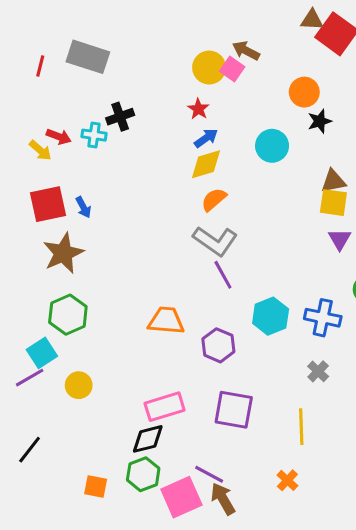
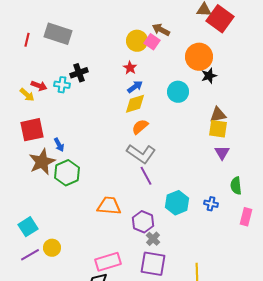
orange circle: (304, 92) -> (199, 57), size x1.4
blue arrow: (83, 207) -> (59, 145), moved
green hexagon: (68, 315) -> (67, 173), moved
blue cross: (323, 318) -> (211, 204), size x0.6
gray cross: (318, 371) -> (153, 239), moved
purple line: (30, 378) -> (30, 255), moved

